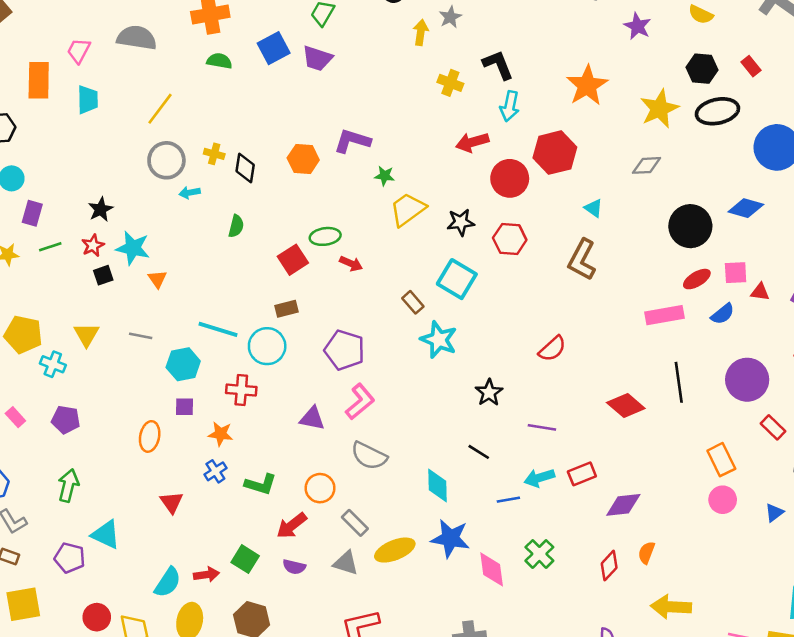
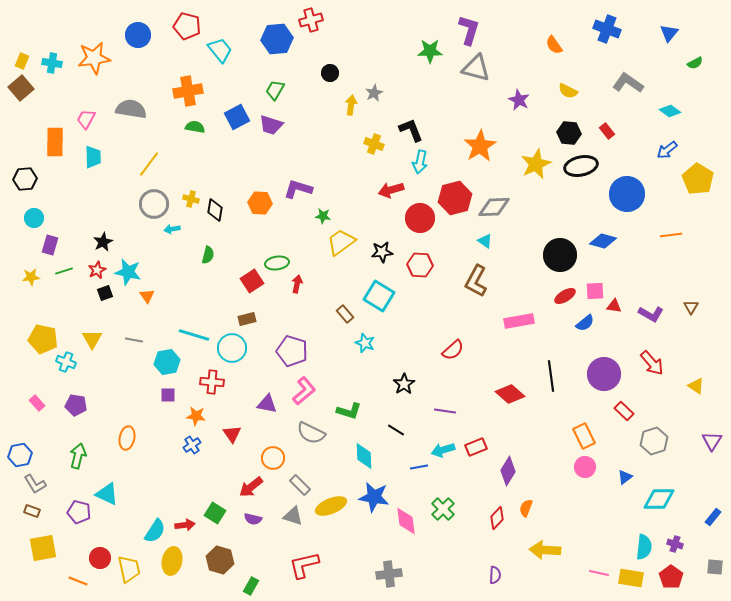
gray diamond: (646, 165) -> (494, 207), moved, size x1.4
red arrow: (351, 264) -> (297, 284), turned -102
pink rectangle: (665, 315) -> (519, 321), moved
cyan star: (439, 340) -> (365, 343), size x0.7
orange ellipse: (150, 436) -> (127, 438), moved
green L-shape: (261, 484) -> (349, 411), moved
red triangle: (172, 502) -> (232, 434), moved
purple diamond: (623, 505) -> (508, 471), turned -52

